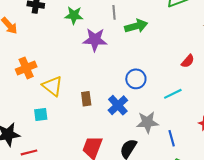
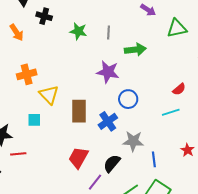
gray line: (114, 12) -> (108, 33), moved
purple star: (95, 40) -> (108, 72), moved
cyan line: (173, 94) -> (171, 112), moved
brown rectangle: (86, 99) -> (79, 111), size x1.6

